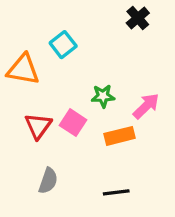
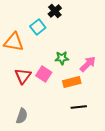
black cross: (138, 18) -> (55, 11), moved
gray semicircle: (48, 181) -> (22, 116), moved
black line: (116, 192) -> (79, 107), moved

